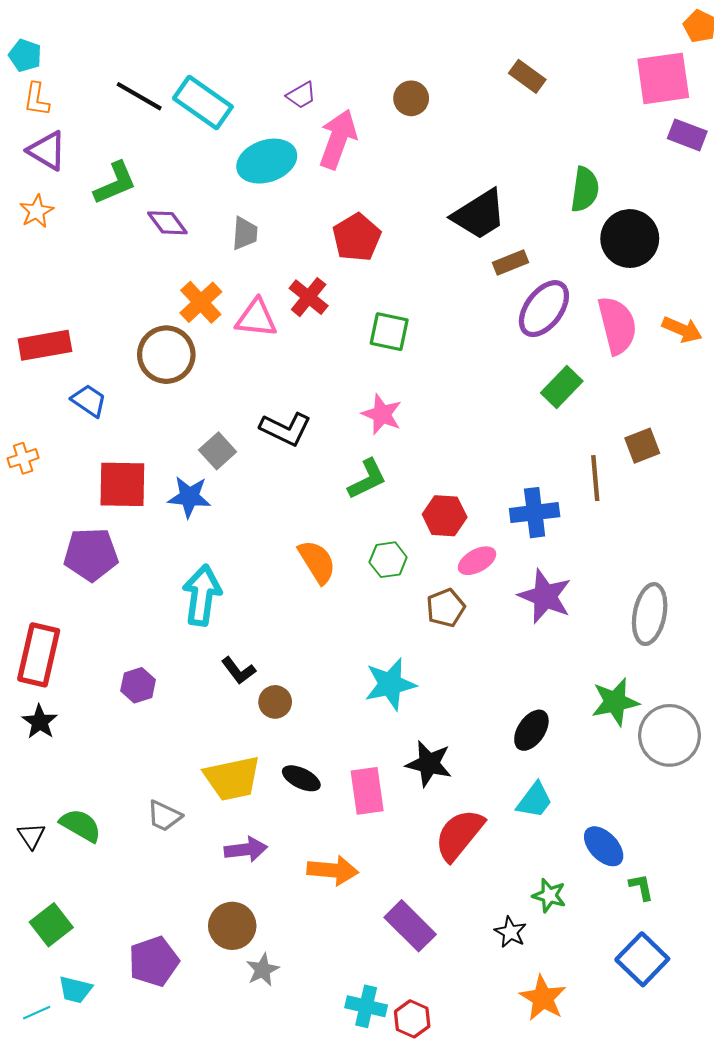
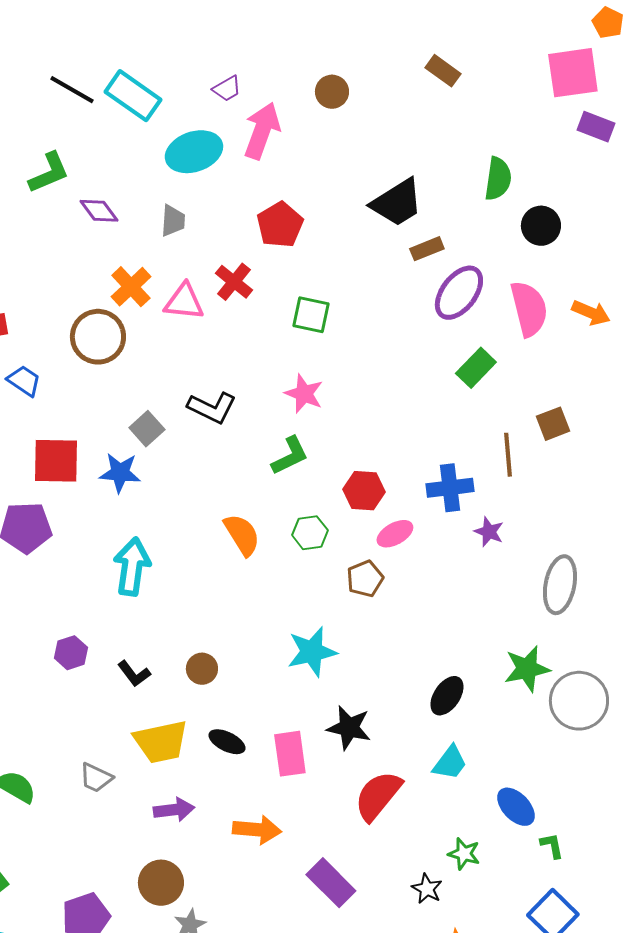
black circle: (630, 239) -> (541, 226), size x0.7
purple star: (545, 596) -> (489, 532), moved, size x0.6
black L-shape: (239, 671) -> (134, 674), moved

